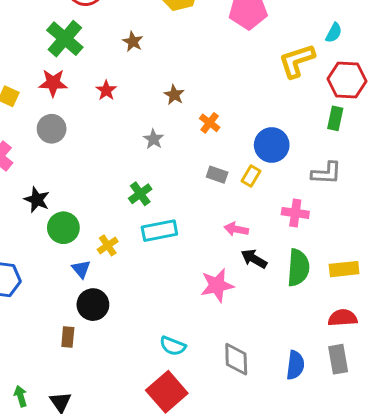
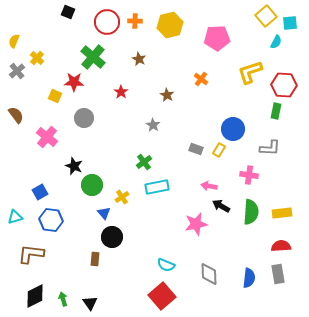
cyan semicircle: (334, 33) -> (276, 42), moved
red star: (53, 83) -> (74, 82), moved
orange cross: (210, 123) -> (201, 79), moved

